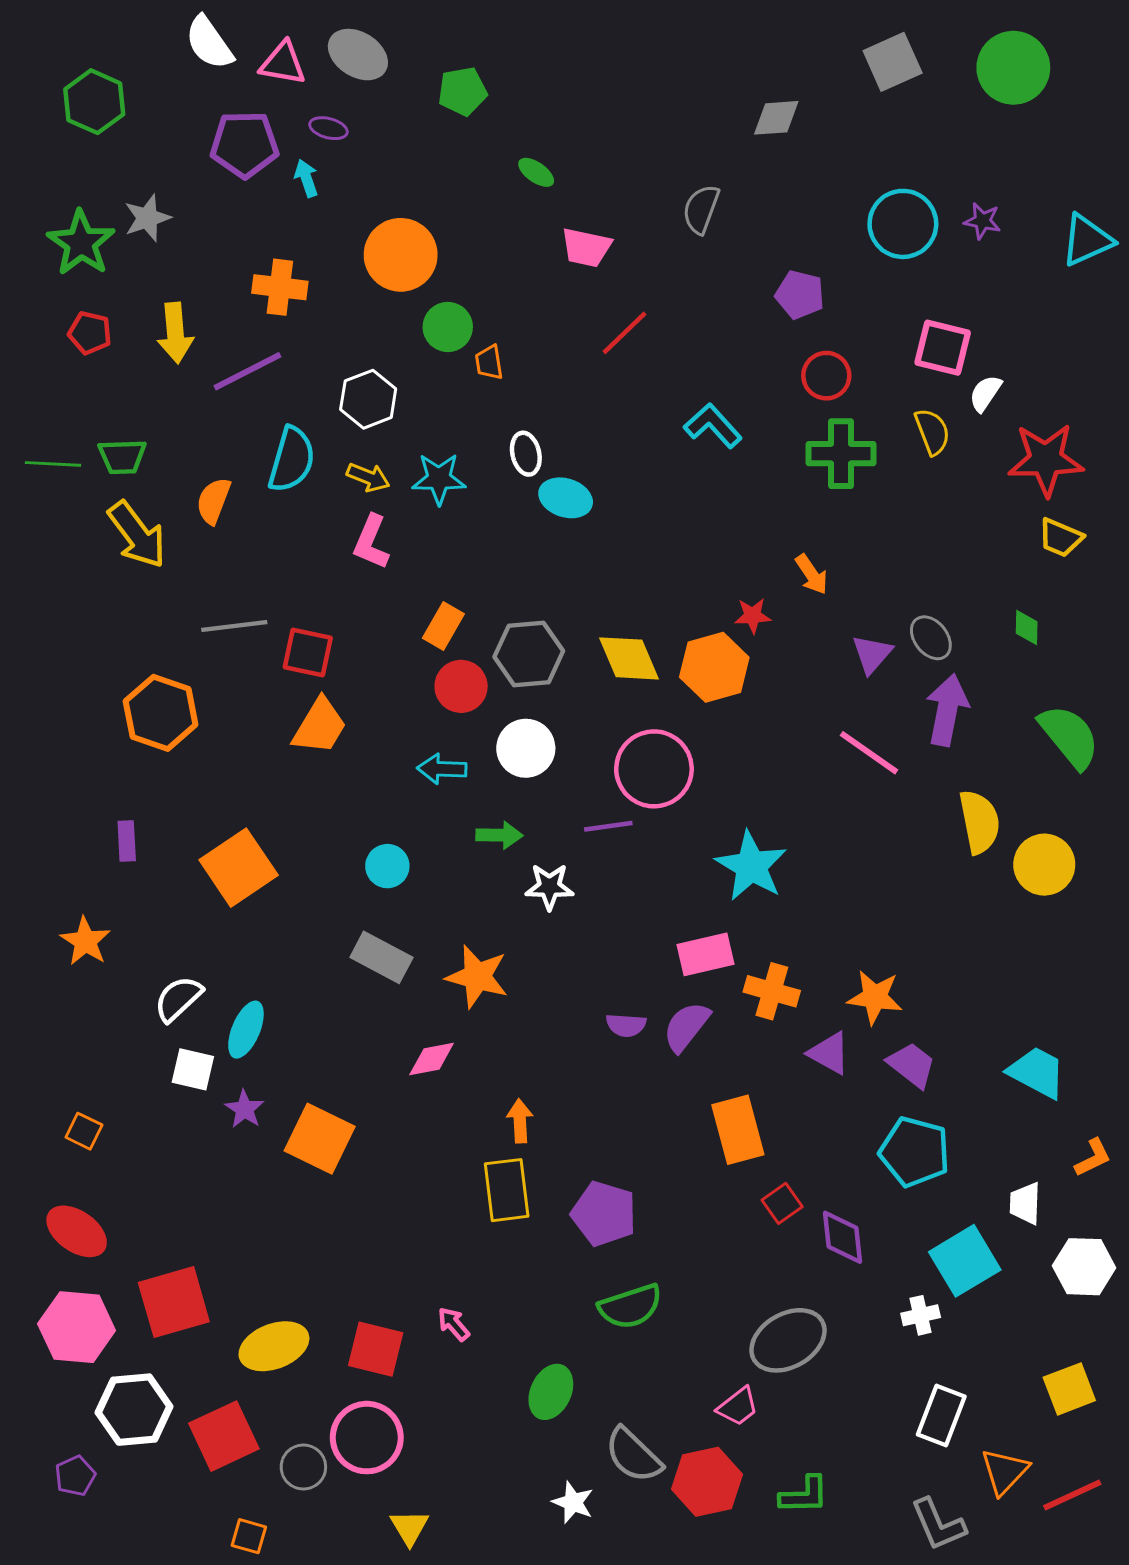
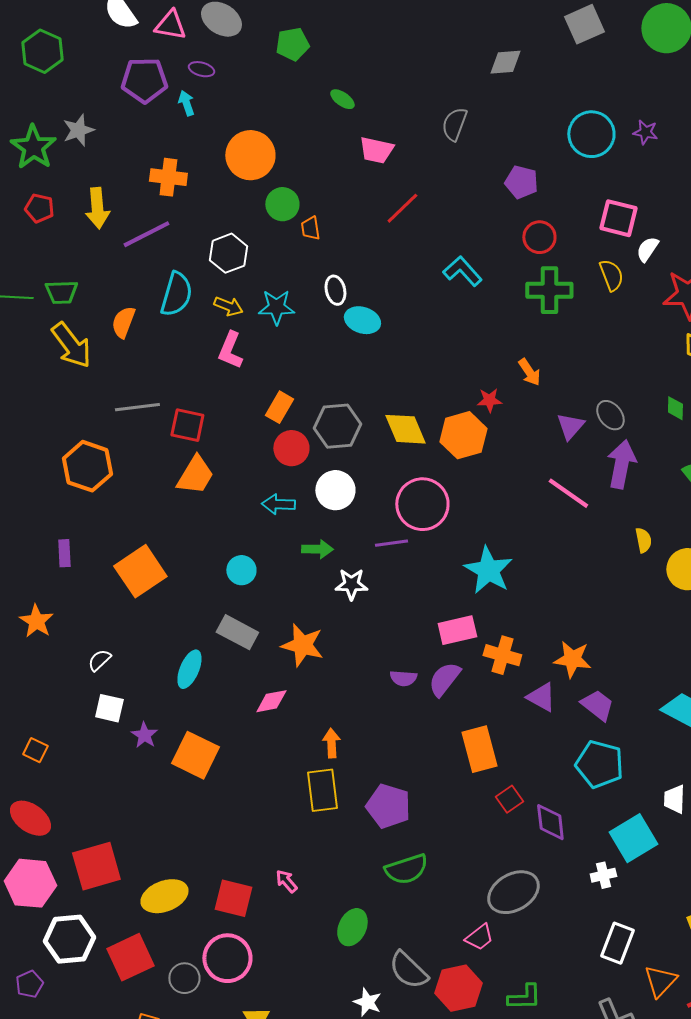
yellow semicircle: (979, 822) -> (643, 540), size x0.6
white semicircle: (178, 999) -> (99, 660), size x0.7
cyan ellipse: (246, 1030) -> (189, 669), moved

